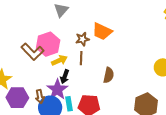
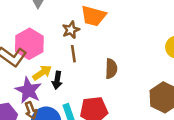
yellow arrow: (59, 60) -> (42, 73), moved
purple star: (57, 89) -> (28, 90), moved

